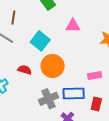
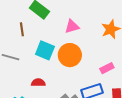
brown line: (13, 18) -> (22, 29), moved
orange circle: (53, 66) -> (70, 55), moved

